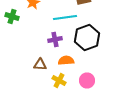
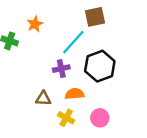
cyan line: (65, 18) -> (73, 42), turned -40

